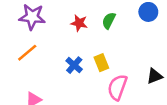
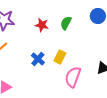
yellow rectangle: (101, 63) -> (60, 57), turned 48

